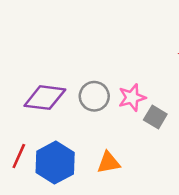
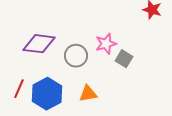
gray circle: (94, 96) -> (76, 56), moved

